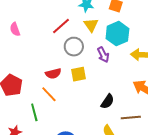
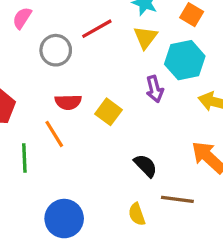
pink semicircle: (15, 29) -> (22, 18), turned 40
gray circle: (74, 47) -> (56, 50), moved
yellow square: (79, 74) -> (109, 112), turned 35
black semicircle: (107, 102) -> (145, 166), turned -91

